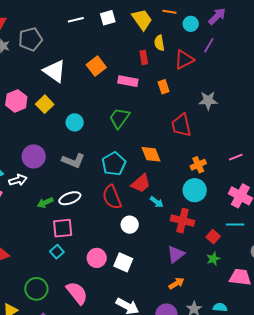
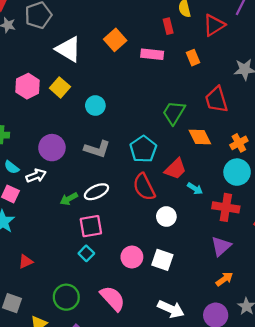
green trapezoid: (119, 118) -> (174, 113), moved
orange diamond: (151, 154) -> (200, 137), moved

